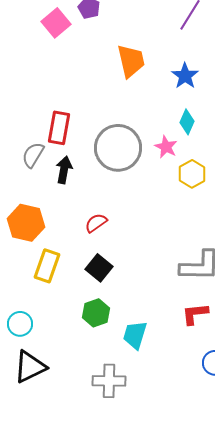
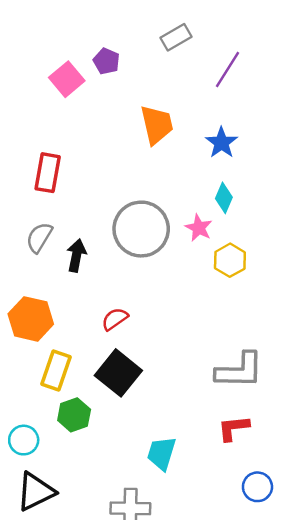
red rectangle: (59, 128) -> (48, 173), moved
black square: (99, 268) -> (118, 373), size x1.4
green hexagon: (96, 313) -> (74, 415), moved

